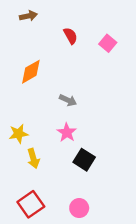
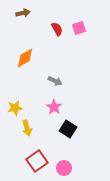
pink square: (108, 43) -> (79, 28), moved, turned 32
red square: (31, 204) -> (37, 161), moved

